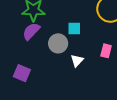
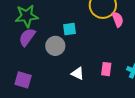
pink rectangle: (106, 51) -> (106, 69), moved
white triangle: (77, 61) -> (78, 73), moved, turned -40

